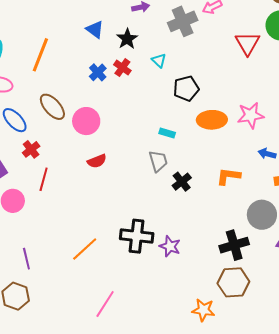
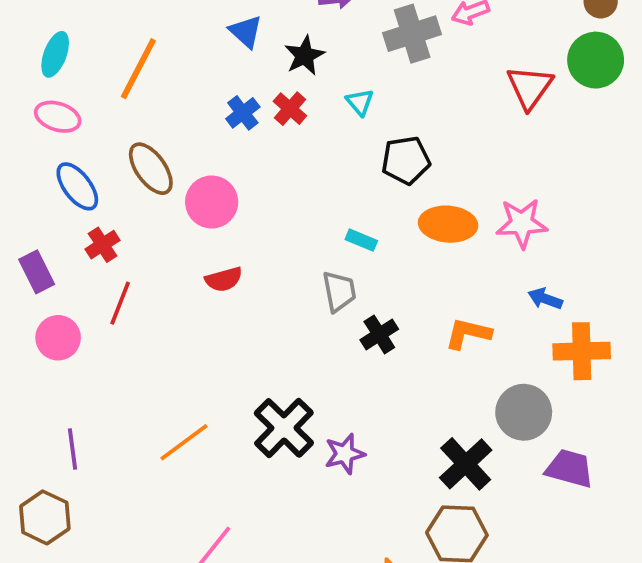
black cross: (137, 236) -> (284, 428), turned 32
black cross: (234, 245) -> (466, 464), turned -32
purple star: (170, 246) -> (345, 454), turned 30

